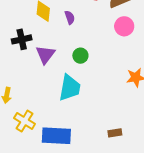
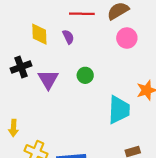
cyan trapezoid: (70, 88) -> (119, 110), moved

